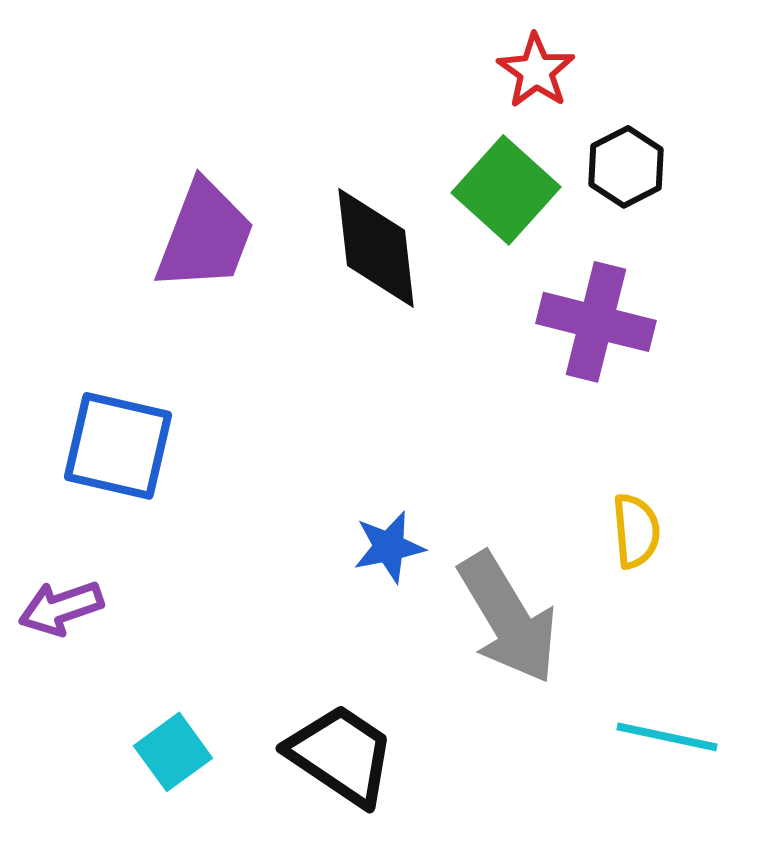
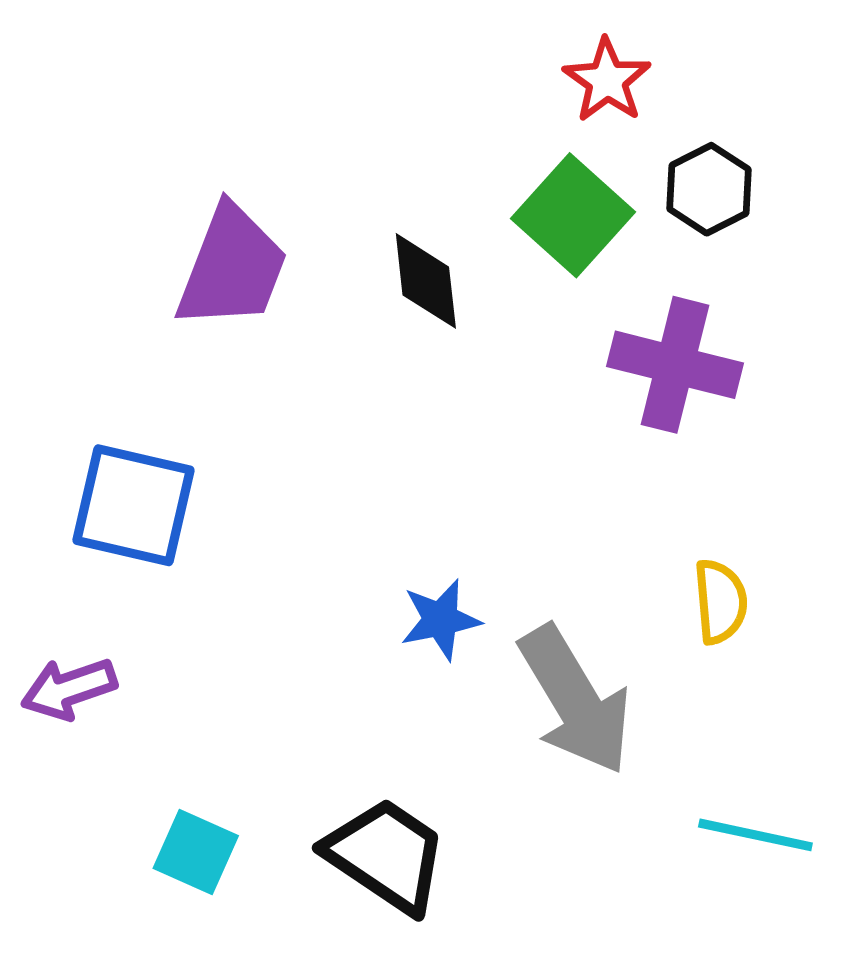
black diamond: (376, 248) -> (426, 281), size x0.7
cyan square: (173, 752) -> (196, 852), turned -30

